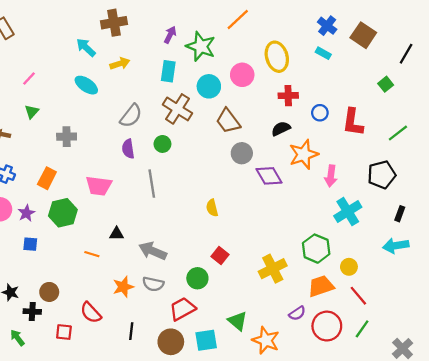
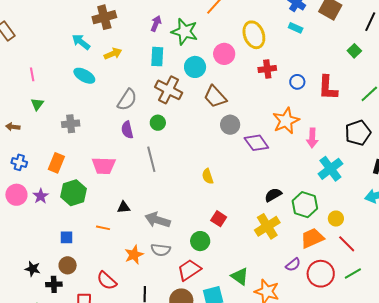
pink line: (29, 78) -> (32, 74), turned -48
black semicircle: (281, 129) -> (273, 195), moved
blue square: (30, 244) -> (67, 237), moved
green line: (362, 329) -> (353, 273), turned 30

